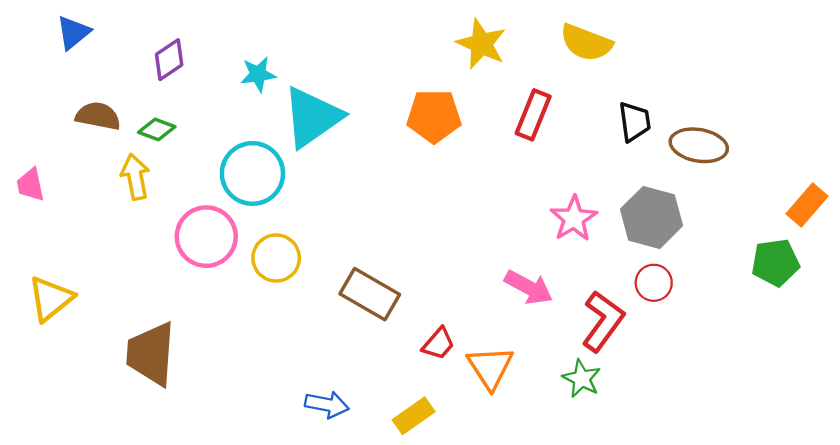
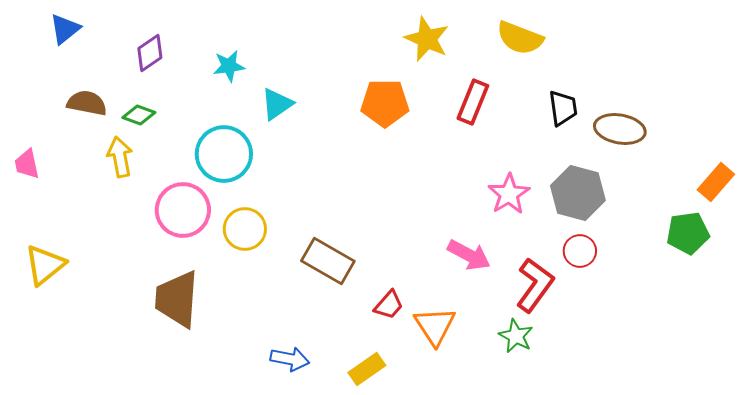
cyan triangle: (312, 117) -> (277, 104), size x0.6
brown trapezoid: (151, 354) -> (177, 299), moved

